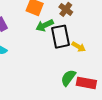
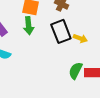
green arrow: (45, 25) -> (29, 26), moved, turned -60

